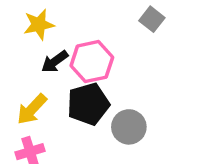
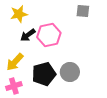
gray square: (152, 19) -> (83, 11), turned -32
black pentagon: (88, 104) -> (44, 74), moved

